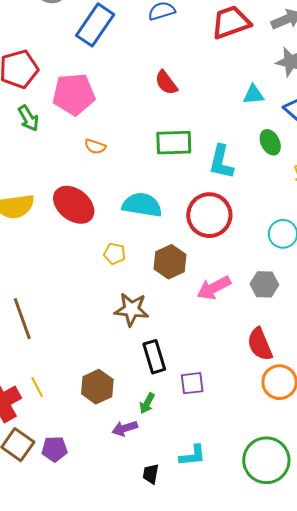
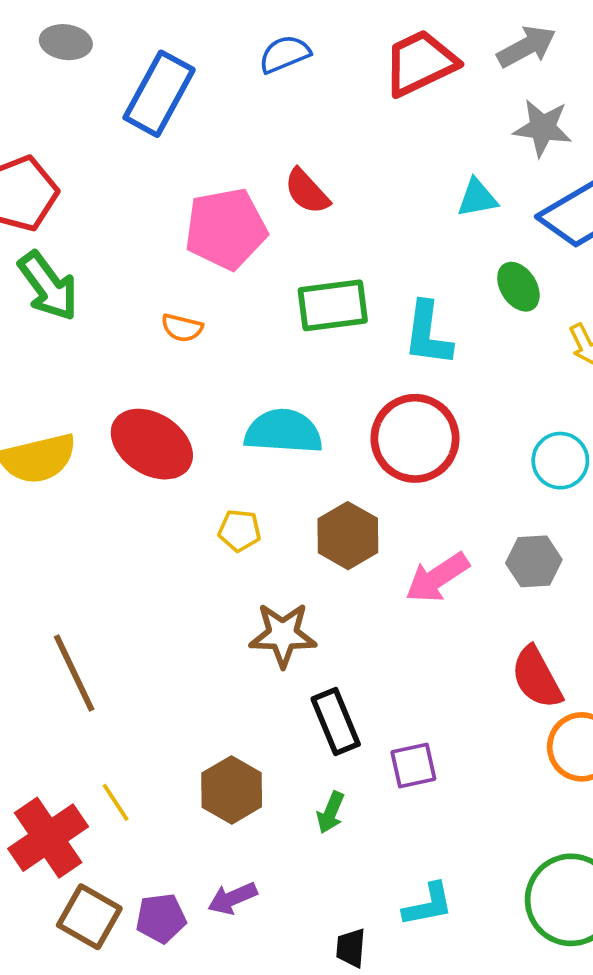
pink pentagon: (74, 94) -> (226, 229), moved
green arrow: (28, 118) -> (48, 286), size x1.4
purple arrow: (125, 428) -> (232, 898), moved

